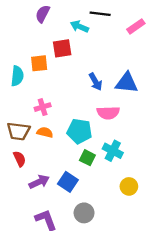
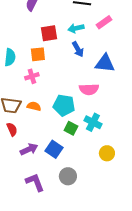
cyan arrow: (79, 26) -> (76, 28), moved, turned -35
pink rectangle: (136, 26) -> (104, 22), moved
orange square: (39, 63) -> (38, 54), moved
blue arrow: (96, 82) -> (78, 49), moved
pink cross: (43, 107) -> (32, 76), moved

